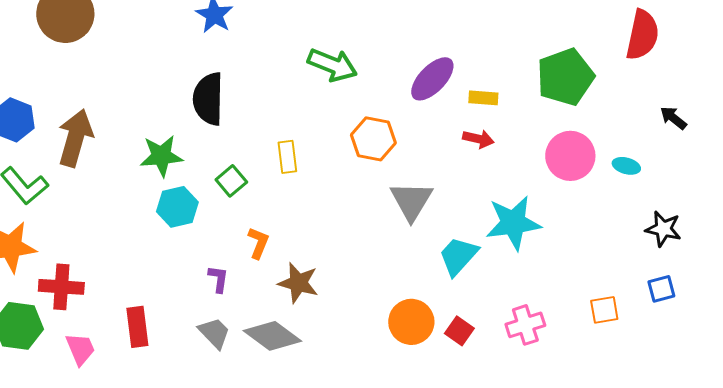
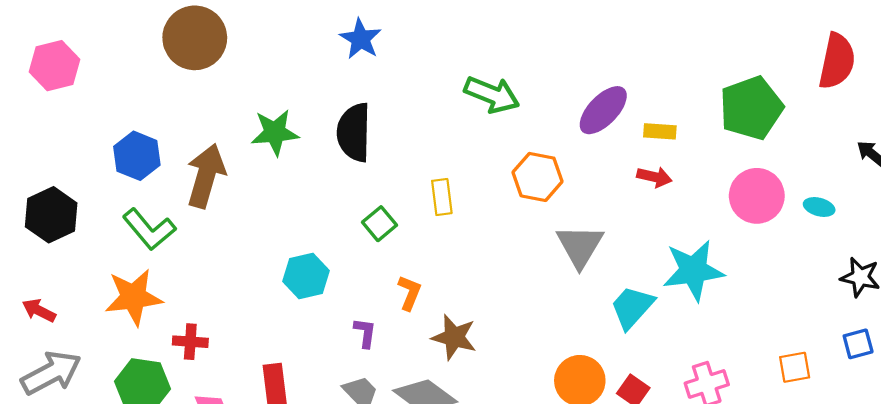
green star: (161, 156) -> (275, 132), moved
cyan hexagon: (177, 207) -> (306, 276), moved
red cross: (61, 287) -> (190, 342), size x0.7

